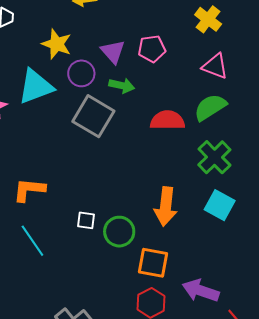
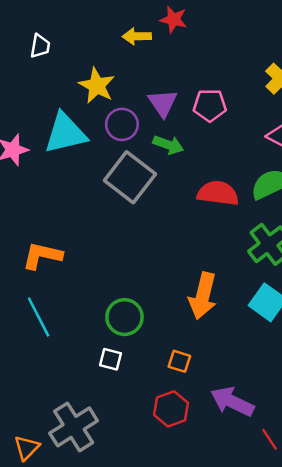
white square: (86, 220) -> (111, 359), moved
green circle: (119, 232) -> (124, 317), moved
orange square: (153, 263) -> (179, 361), size x0.6

